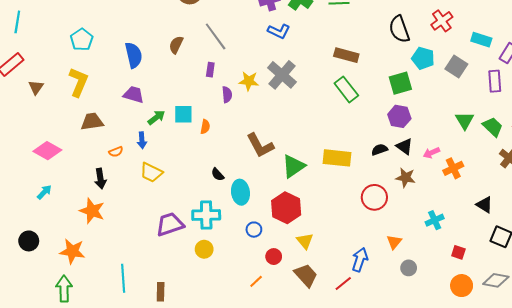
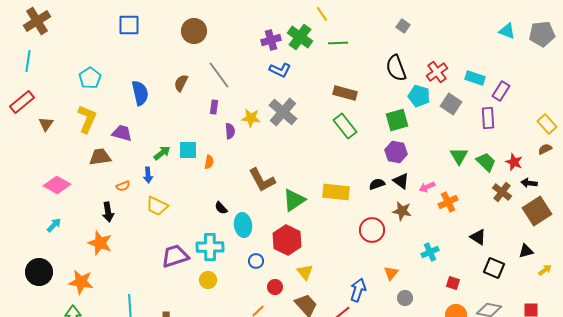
red cross: (442, 21) -> (437, 72), moved
purple trapezoid: (134, 95) -> (122, 133), moved
black circle: (29, 241) -> (39, 272), size x1.4

